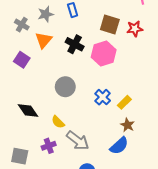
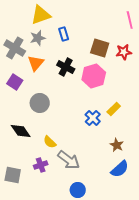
gray cross: (22, 25) -> (15, 48), size x1.5
gray circle: (65, 87) -> (40, 103), moved
yellow rectangle: (124, 102) -> (114, 109), moved
blue semicircle: (119, 146) -> (120, 169), moved

